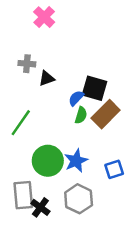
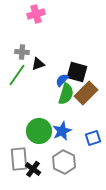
pink cross: (44, 17) -> (36, 14), turned 30
green semicircle: (81, 115) -> (66, 94), size x1.5
green line: (21, 123) -> (17, 75), moved

